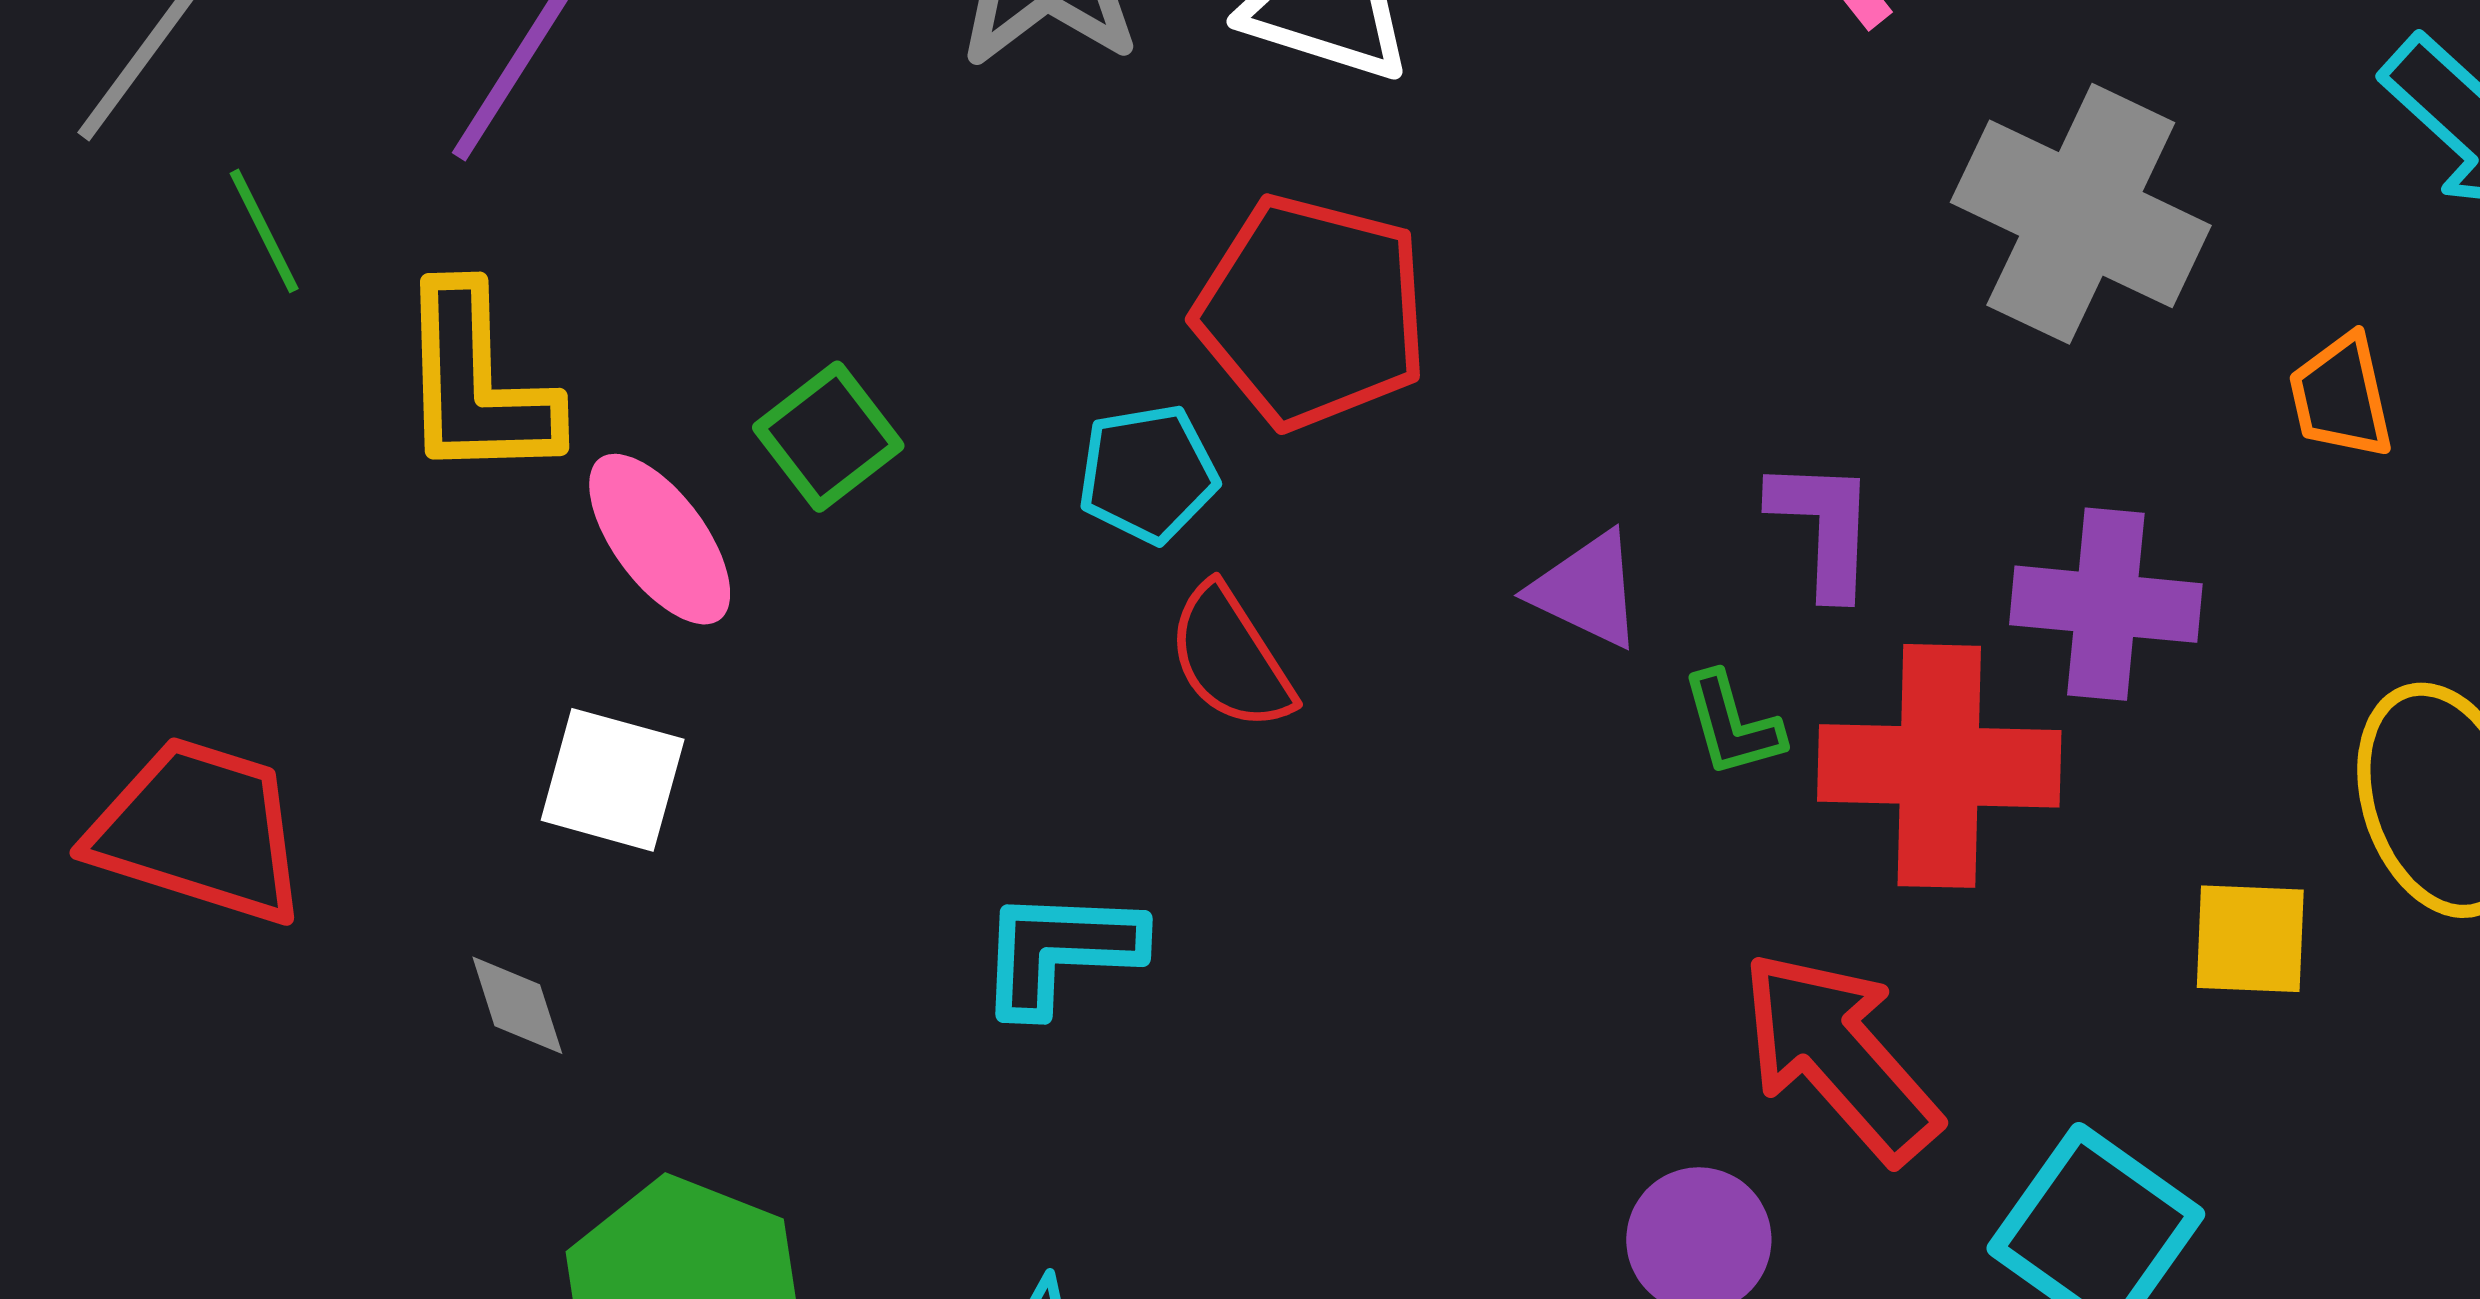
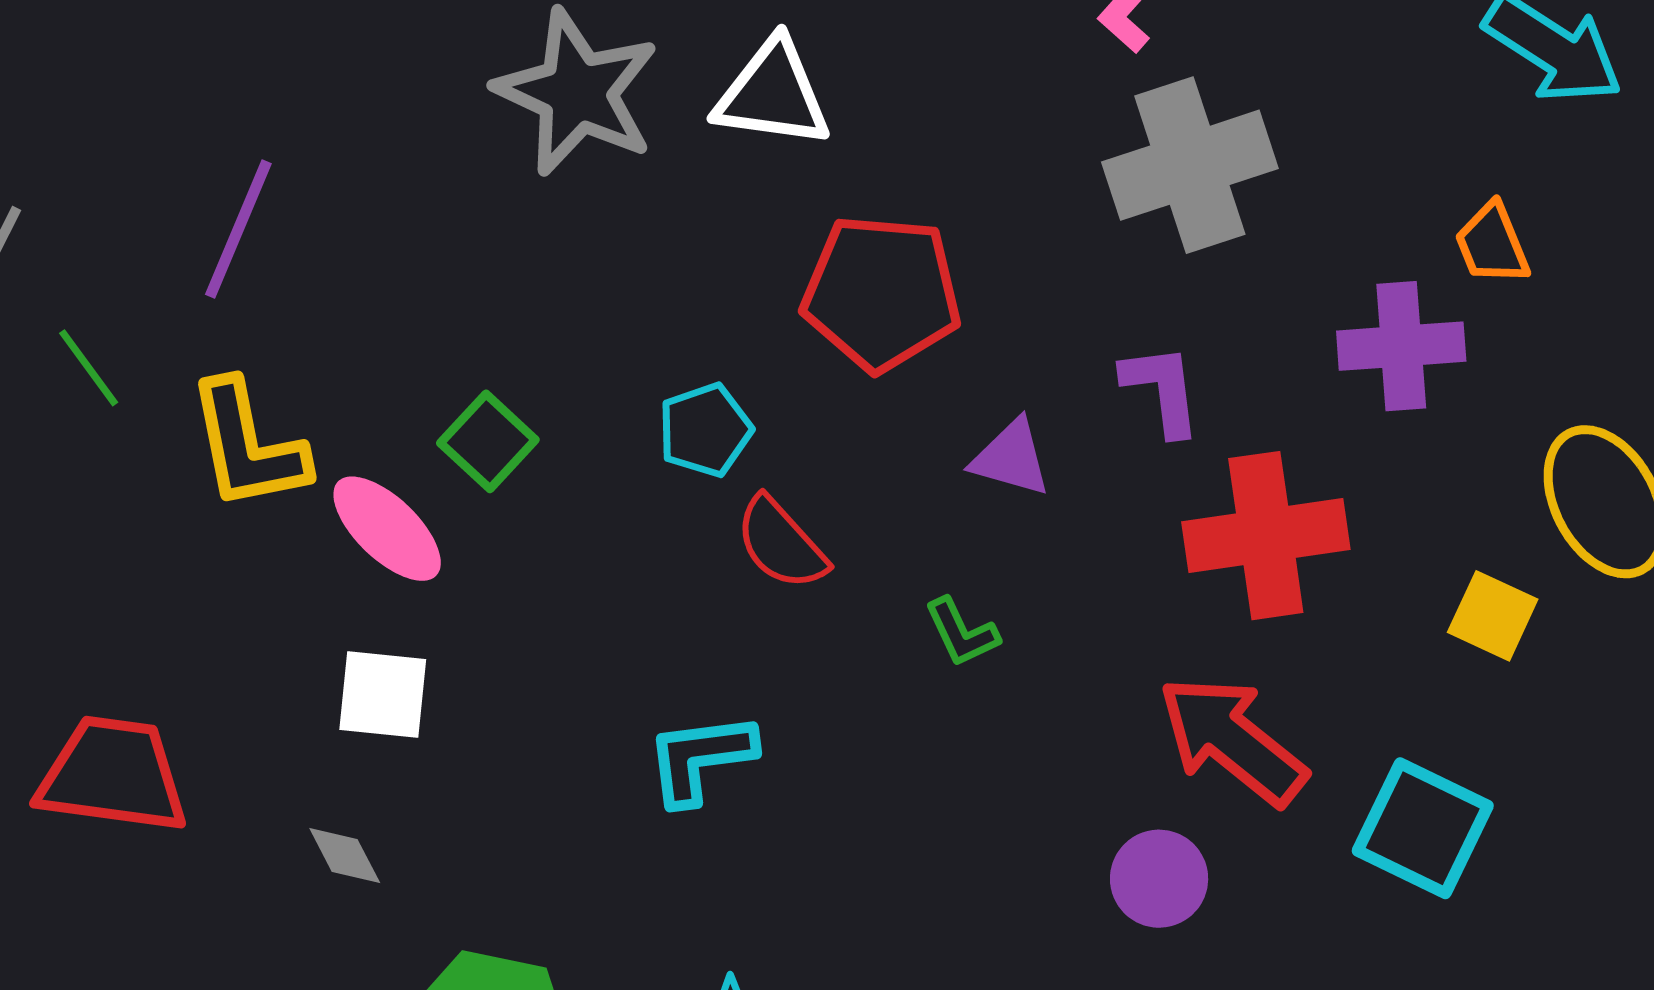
gray cross: (2081, 214) -> (1190, 165), moved, turned -34
red pentagon: (1312, 312) -> (881, 293), moved
purple cross: (2106, 604) -> (1401, 346), moved
green L-shape: (1732, 725) -> (962, 632), moved
yellow square: (2250, 939) -> (1493, 616), turned 32

